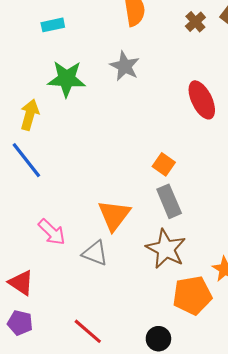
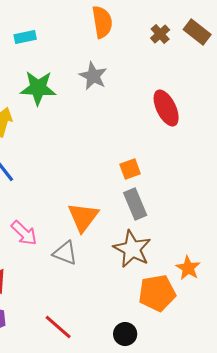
orange square: (164, 164) -> (130, 169), turned 35

